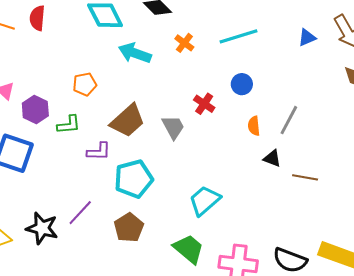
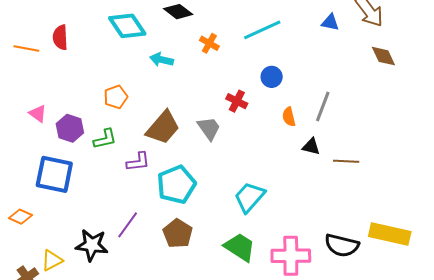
blue triangle: (307, 38) -> (330, 22), turned 42
cyan arrow: (135, 53) -> (161, 60), size x0.7

